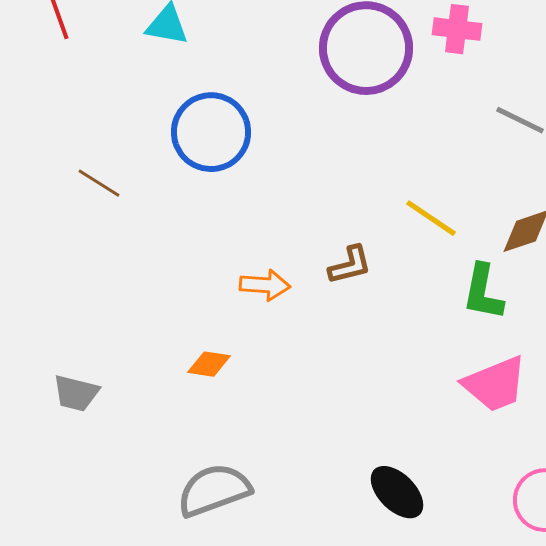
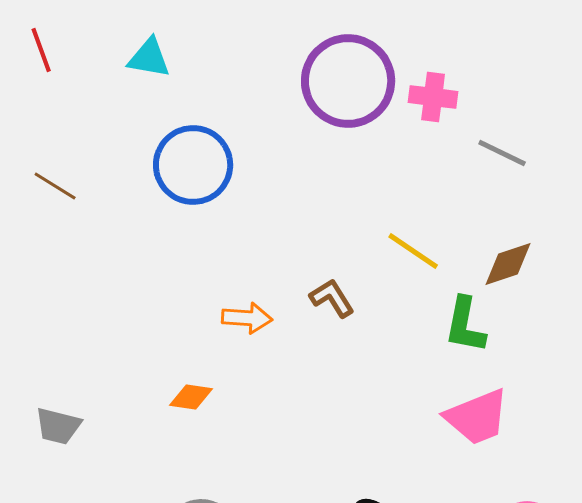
pink cross: (457, 29) -> (433, 97), moved
brown line: (99, 183) -> (55, 186), moved
brown L-shape: (350, 265) -> (332, 298), turned -108

